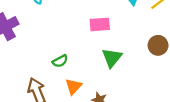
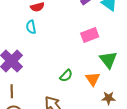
orange triangle: (73, 86) -> (93, 79), moved

